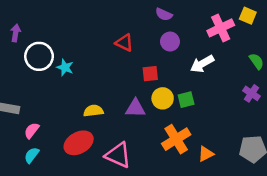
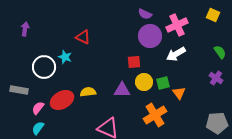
pink cross: (221, 28) -> (177, 25), moved
purple circle: (170, 42) -> (150, 36), size x1.5
red triangle: (124, 43) -> (83, 37), moved
white circle: (39, 56) -> (44, 67), moved
red ellipse: (79, 143) -> (62, 100), moved
orange triangle: (206, 154) -> (179, 93), moved, turned -40

